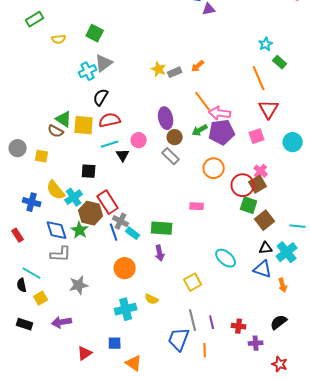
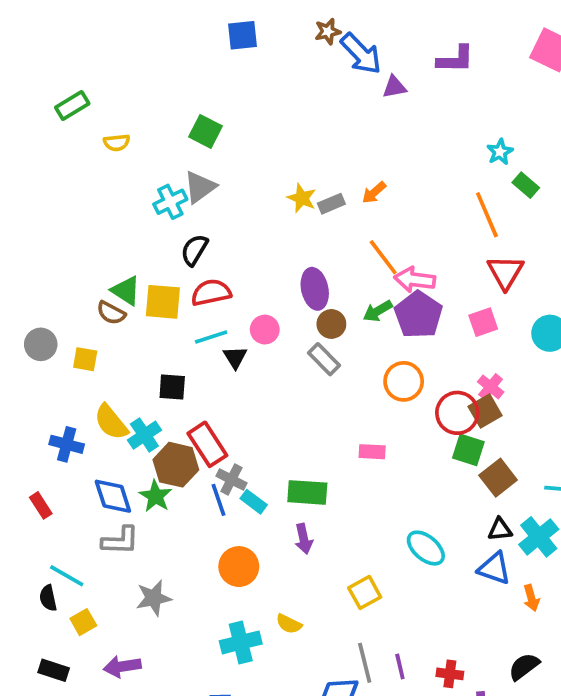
green square: (95, 33) -> (205, 131), moved
purple pentagon: (222, 132) -> (418, 315), turned -30

